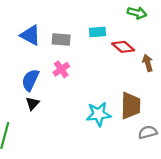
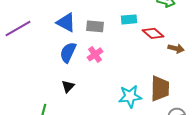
brown arrow: (148, 63) -> (176, 48), turned 119
blue semicircle: (30, 80) -> (68, 52), moved

